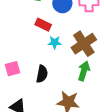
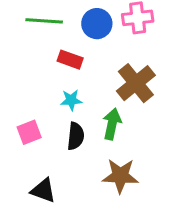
cyan star: (55, 42) -> (71, 100), moved
green arrow: (84, 71) -> (112, 124), moved

